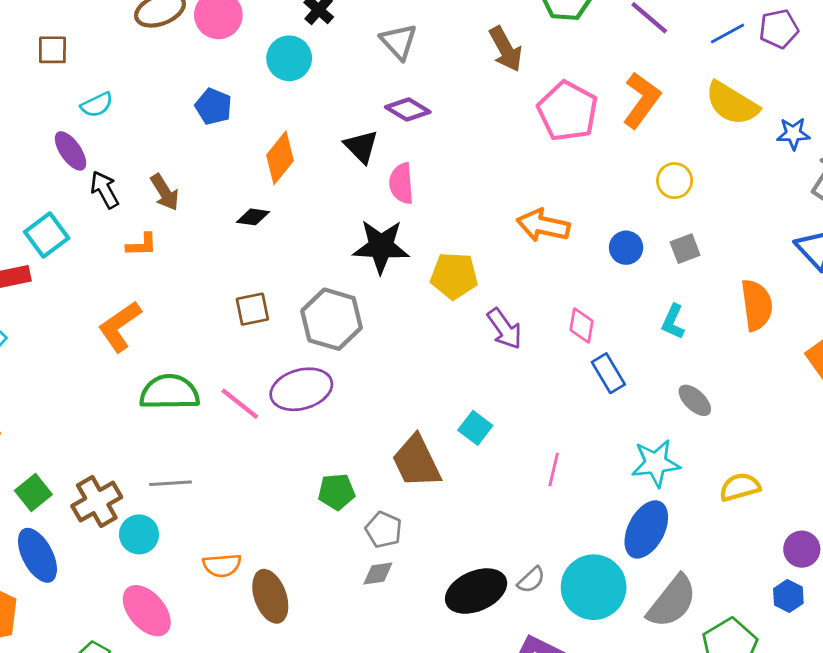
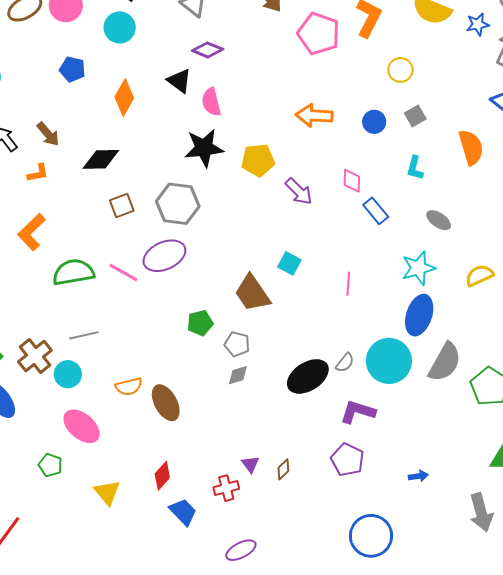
black diamond: (253, 217) -> (101, 159), moved, size x1.6

